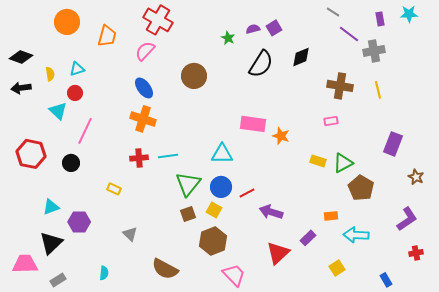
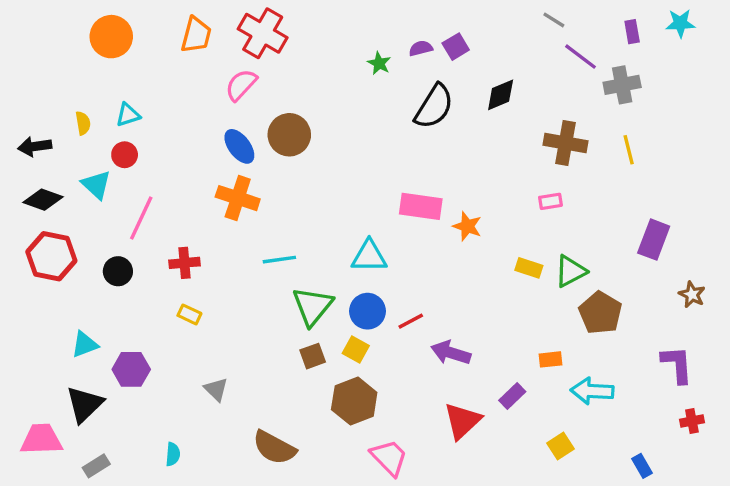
orange trapezoid: (107, 36) -> (196, 35), moved
black diamond: (21, 57) -> (43, 200), moved
brown circle: (194, 76) -> (289, 135), moved
red cross: (139, 158) -> (184, 263), moved
purple L-shape: (407, 219) -> (677, 364), turned -60

